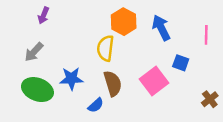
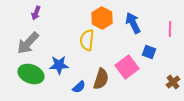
gray arrow: (34, 52) -> (28, 43), size x1.4
brown semicircle: (113, 83) -> (101, 79), moved, turned 35

